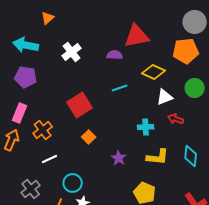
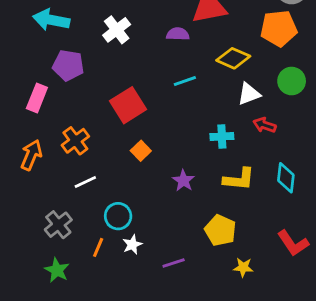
purple pentagon: (26, 77) -> (68, 65), moved
pink rectangle: (20, 113) -> (37, 98), moved

